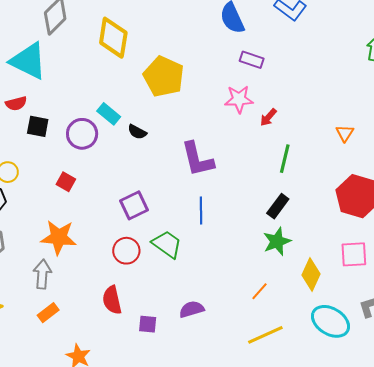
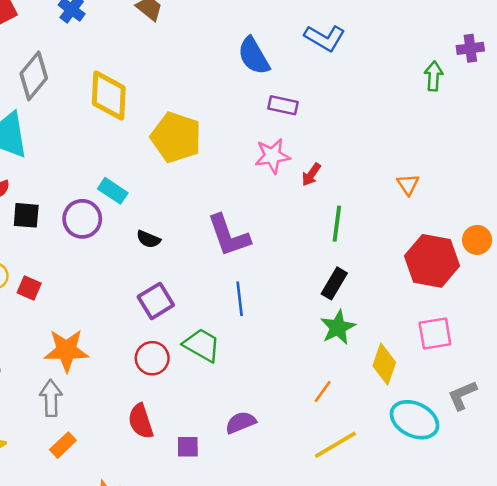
black semicircle: (137, 132) -> (148, 239), moved
red square: (66, 182) -> (29, 288), moved

